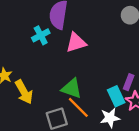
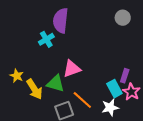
pink triangle: (76, 43) -> (72, 69), moved
green triangle: (72, 88) -> (56, 83), moved

